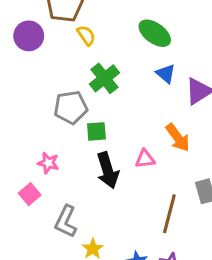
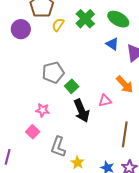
green ellipse: (155, 33) -> (118, 19), moved
yellow semicircle: (86, 35) -> (58, 25), turned -104
green cross: (104, 78) -> (85, 19), moved
green square: (96, 131) -> (72, 86), turned -32

